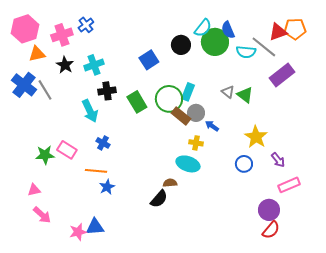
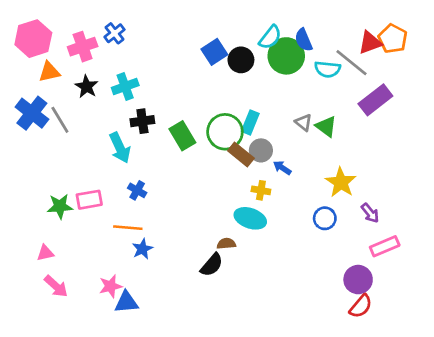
orange pentagon: (295, 29) -> (393, 39), turned 30
blue square: (149, 60) -> (214, 52), moved
pink rectangle: (67, 150) -> (89, 200), turned -42
pink star: (78, 232) -> (110, 286), moved

